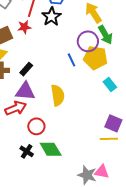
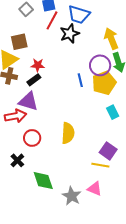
red star: (24, 27) -> (38, 65), moved
yellow pentagon: (95, 58) -> (104, 83), turned 30
yellow semicircle: (58, 95) -> (68, 133), moved
green diamond: (51, 149) -> (43, 181), moved
pink triangle: (102, 172) -> (95, 189), moved

